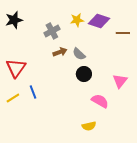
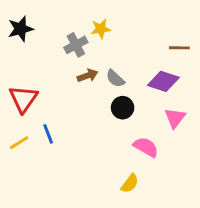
yellow star: (77, 20) -> (101, 29), moved
purple diamond: (99, 21) -> (163, 81), moved
yellow semicircle: (89, 126) -> (130, 184), turned -40

